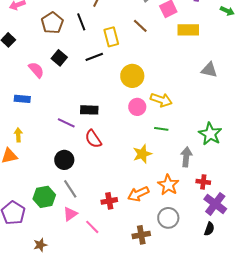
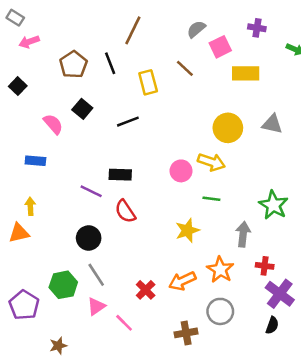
black line: (94, 57) -> (128, 122), moved
yellow circle: (132, 76) -> (228, 128), moved
red cross: (109, 201) -> (146, 290), turned -35

